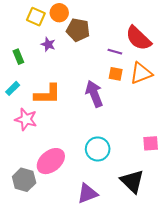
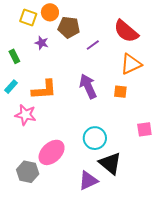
purple line: (115, 52) -> (93, 45), moved, turned -48
orange square: (116, 74) -> (120, 92), moved
black triangle: (132, 181) -> (110, 163), moved

